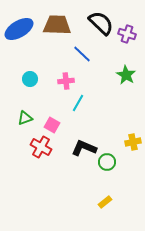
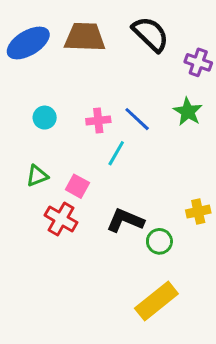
purple cross: (127, 34) -> (198, 62), moved
blue line: (82, 54) -> (137, 119), moved
yellow rectangle: (105, 202) -> (156, 301), size x2.0

